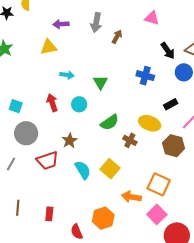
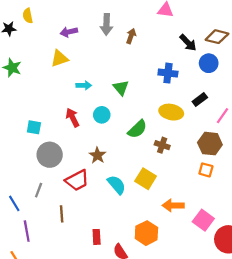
yellow ellipse: (150, 123) -> (171, 112), moved
orange square: (159, 184) -> (206, 170), moved, size x0.6
brown line: (18, 208) -> (62, 214), moved
red rectangle: (49, 214) -> (97, 237), moved

